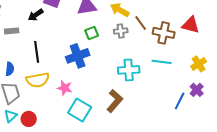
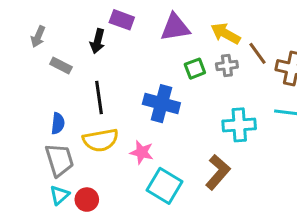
black arrow: (36, 15) -> (97, 41), turned -42
gray rectangle: (12, 31) -> (61, 65), turned 32
green square: (92, 33) -> (195, 69), moved
blue cross: (78, 56) -> (161, 104), turned 35

